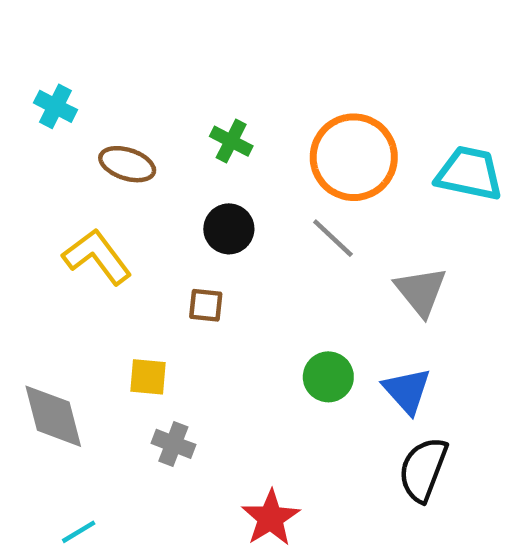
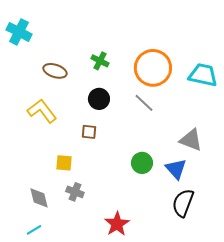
cyan cross: (55, 106) -> (19, 32), moved, size x1.4
gray triangle: (421, 291) -> (191, 140), moved, turned -30
gray diamond: (53, 416) -> (39, 198), moved, size x0.7

